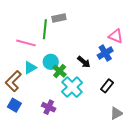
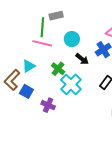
pink line: (26, 43) -> (42, 43), moved
cyan circle: (51, 62) -> (72, 39), moved
blue square: (14, 105) -> (26, 91), moved

